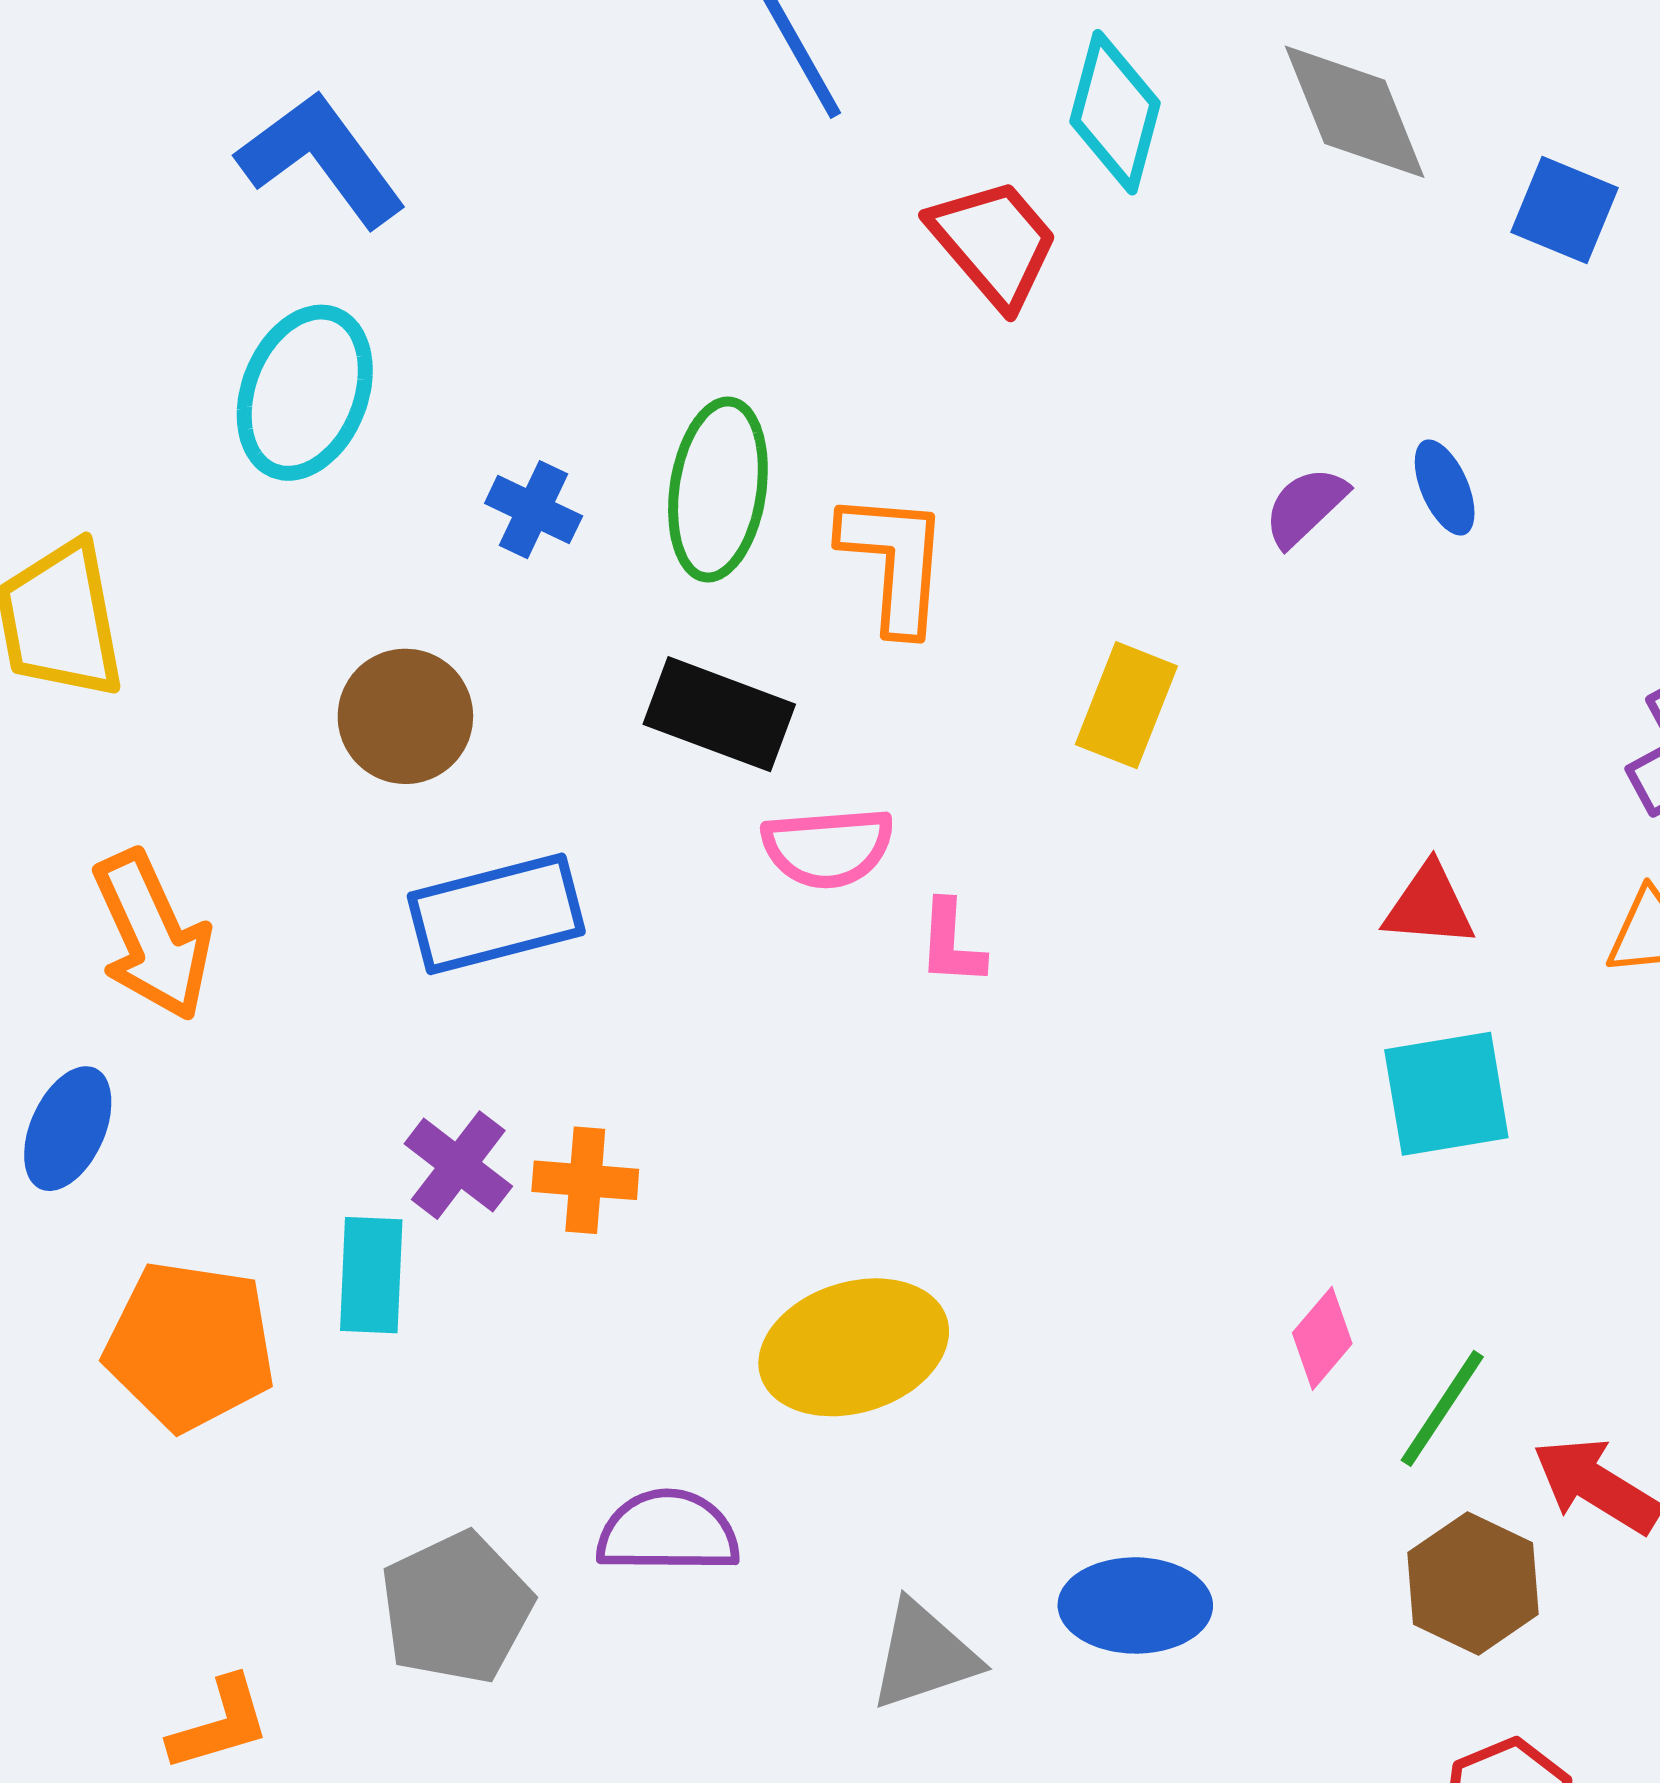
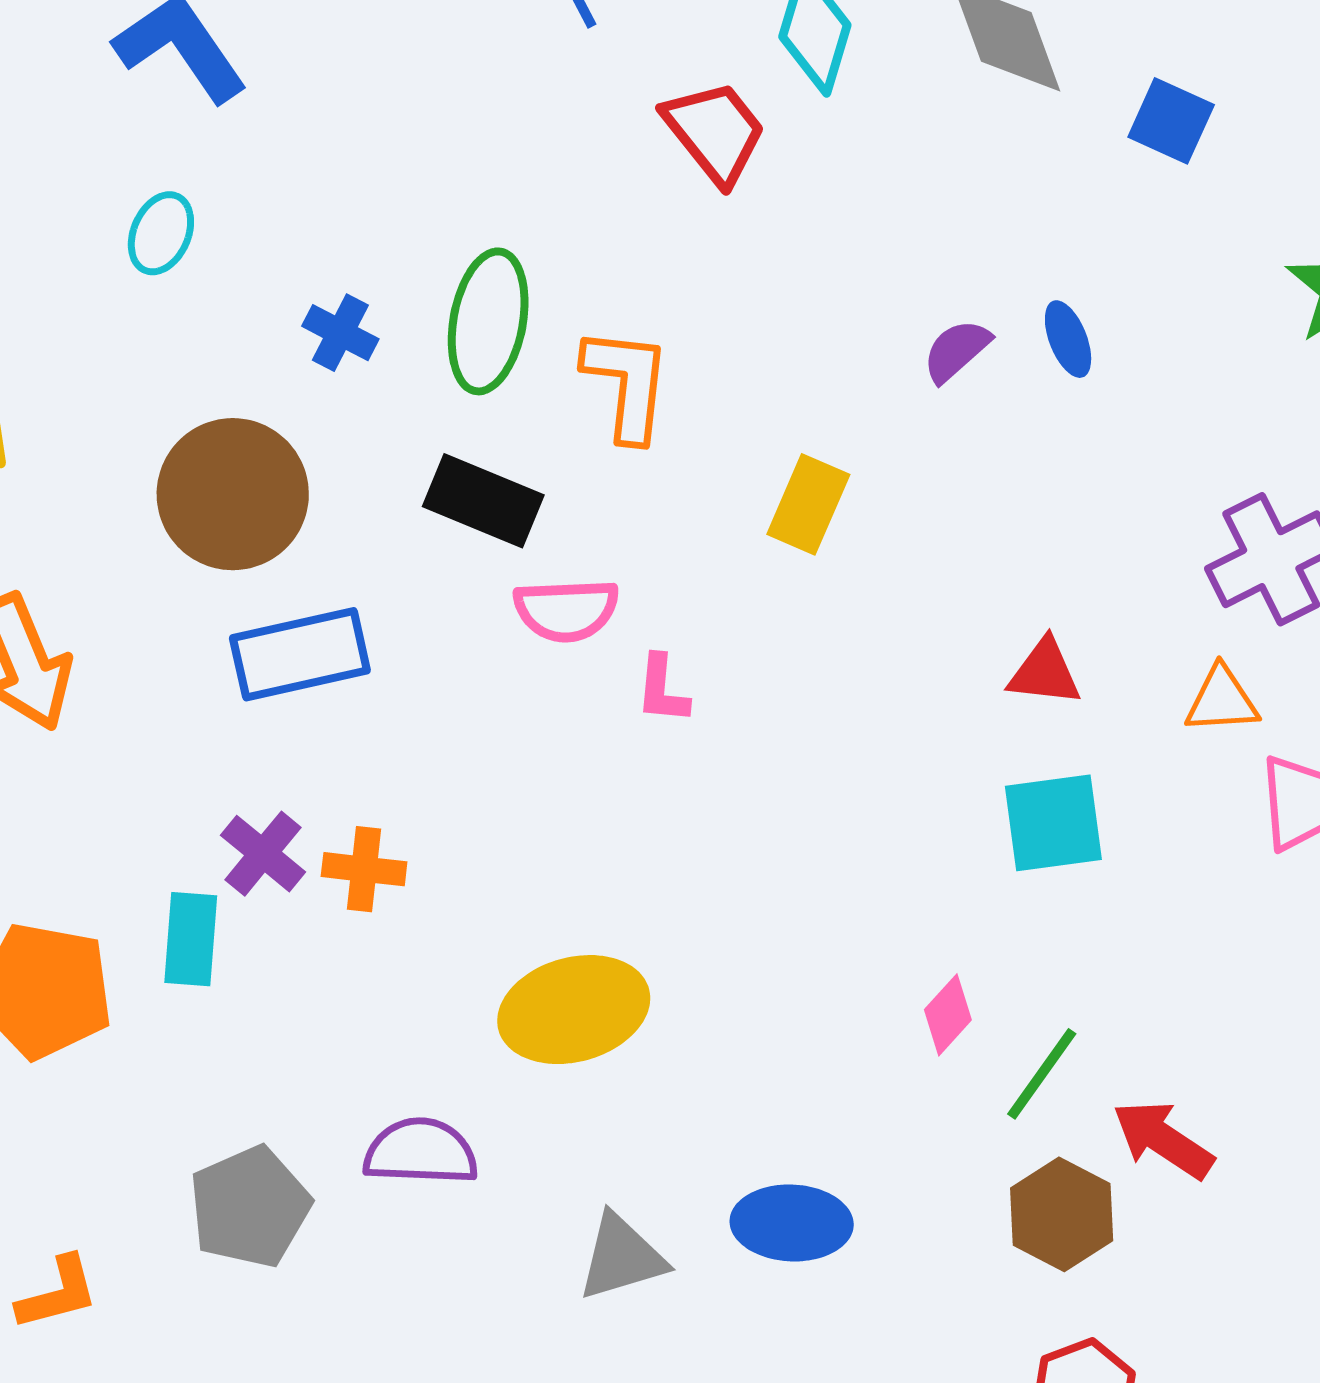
cyan ellipse: (305, 393) -> (161, 233), size x0.6
brown circle: (405, 716) -> (233, 494), size x1.4

